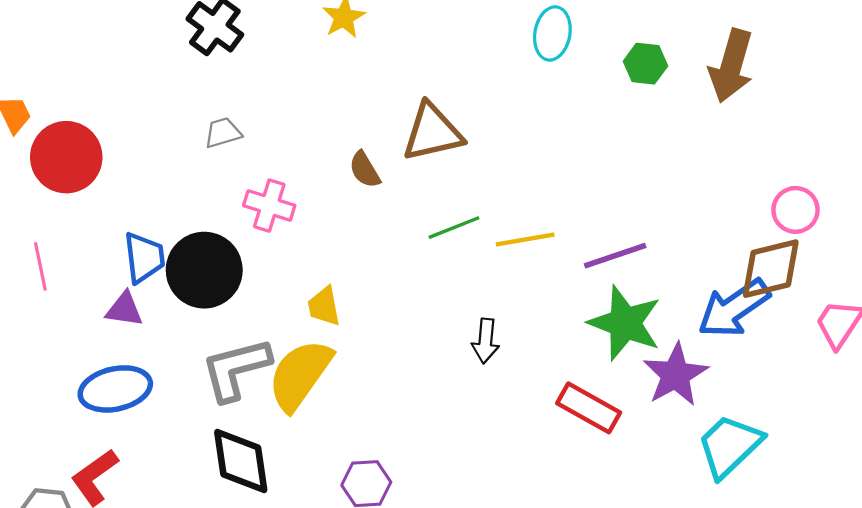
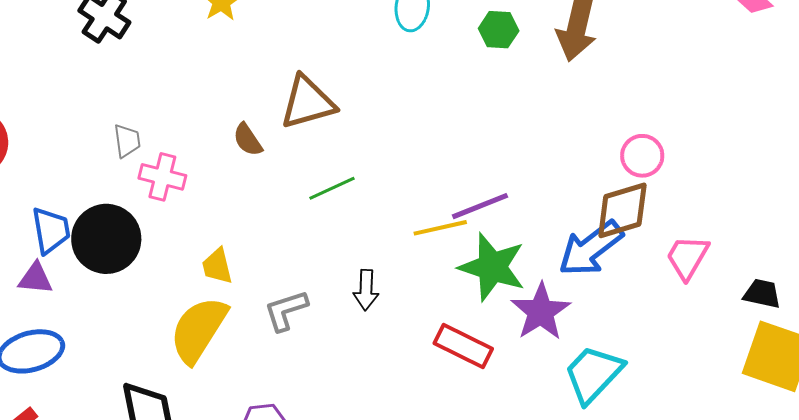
gray trapezoid: (223, 133) -> (127, 141), moved, turned 102
yellow line: (525, 239) -> (440, 228), moved
gray L-shape: (236, 369) -> (286, 310), moved, size x0.7

